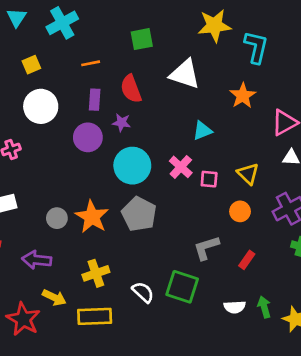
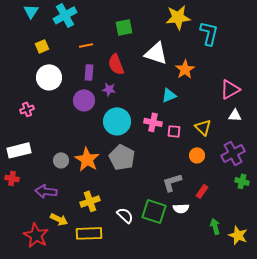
orange star: (243, 96) -> (185, 69), moved
pink cross: (181, 167) -> (153, 122), turned -30
white semicircle: (235, 307) -> (181, 208), moved

